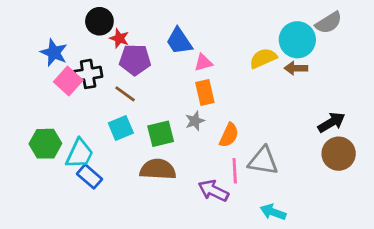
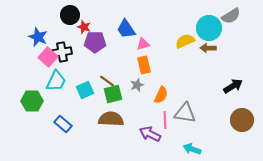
brown line: (125, 94) -> (107, 81), moved
cyan trapezoid: (80, 154) -> (56, 81), moved
brown circle: (339, 154) -> (242, 120), moved

